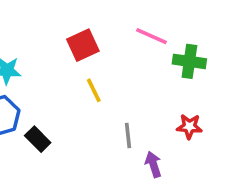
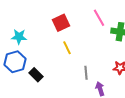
pink line: (151, 36) -> (99, 18), turned 36

